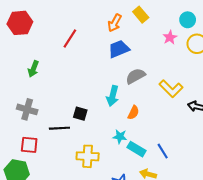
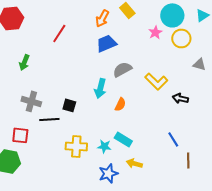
cyan circle: (188, 20) -> (172, 15), size x1.5
gray cross: (27, 109) -> (31, 101), moved
cyan star: (120, 137) -> (104, 146), moved
blue line: (163, 151) -> (173, 139), moved

